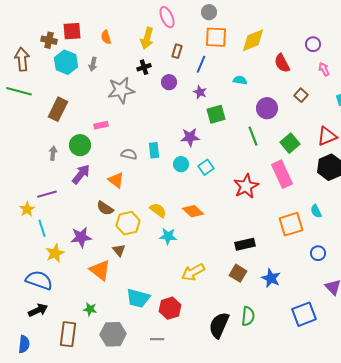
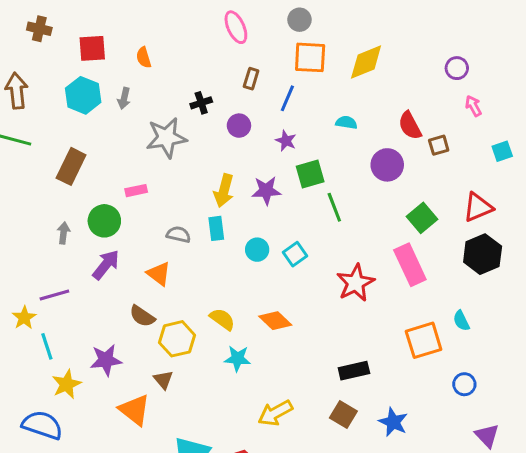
yellow arrow: (147, 38) -> (224, 191), moved
brown cross: (49, 40) -> (39, 29), moved
red semicircle: (282, 63) -> (410, 126), moved
brown square: (301, 95) -> (439, 145), turned 32
green line: (253, 136) -> (334, 207), moved
purple star: (190, 137) -> (266, 191), moved

